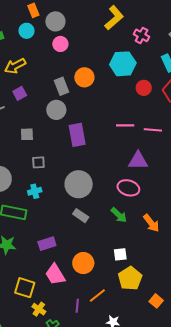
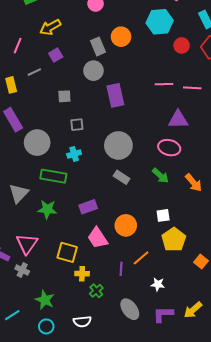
yellow cross: (39, 309) -> (82, 274), turned -32

